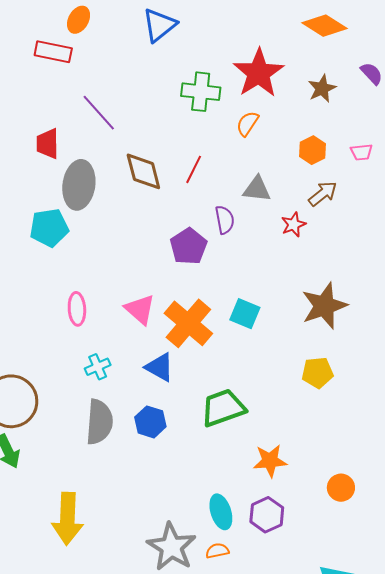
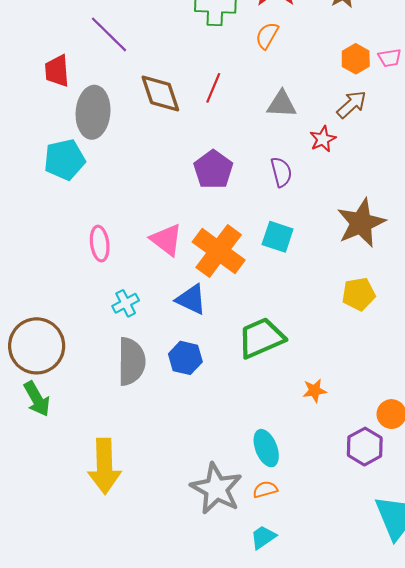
orange hexagon: (312, 150) -> (356, 59), moved
purple semicircle: (225, 220) -> (281, 172), moved
orange star: (270, 461) -> (315, 391), size x0.7
purple hexagon: (267, 515) -> (365, 447), moved

